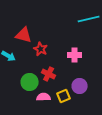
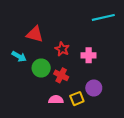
red star: (41, 49) -> (62, 49), moved
green circle: (30, 82) -> (41, 68), moved

